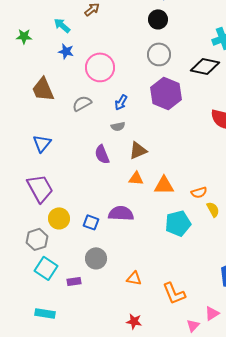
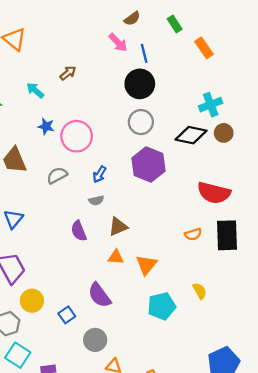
black circle: (158, 19) -> (140, 84), size x1.4
blue star: (66, 51) -> (46, 126), moved
orange triangle: (164, 185) -> (146, 265), turned -50
orange semicircle: (199, 192) -> (193, 234), moved
purple semicircle: (121, 213) -> (99, 295), turned -130
blue square: (91, 222) -> (67, 315), moved, turned 35
gray circle: (96, 258) -> (95, 340), moved

